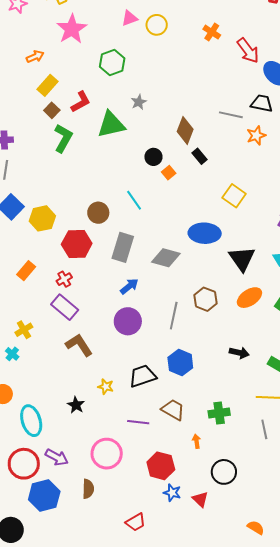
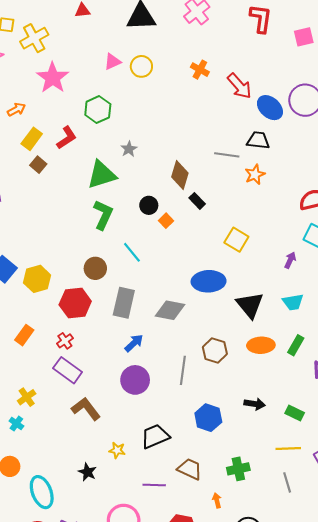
red L-shape: (81, 102) -> (67, 138), moved
green L-shape: (63, 138) -> (103, 215), moved
orange ellipse: (249, 298) -> (261, 345), turned 35
blue hexagon: (180, 363) -> (208, 418), moved

